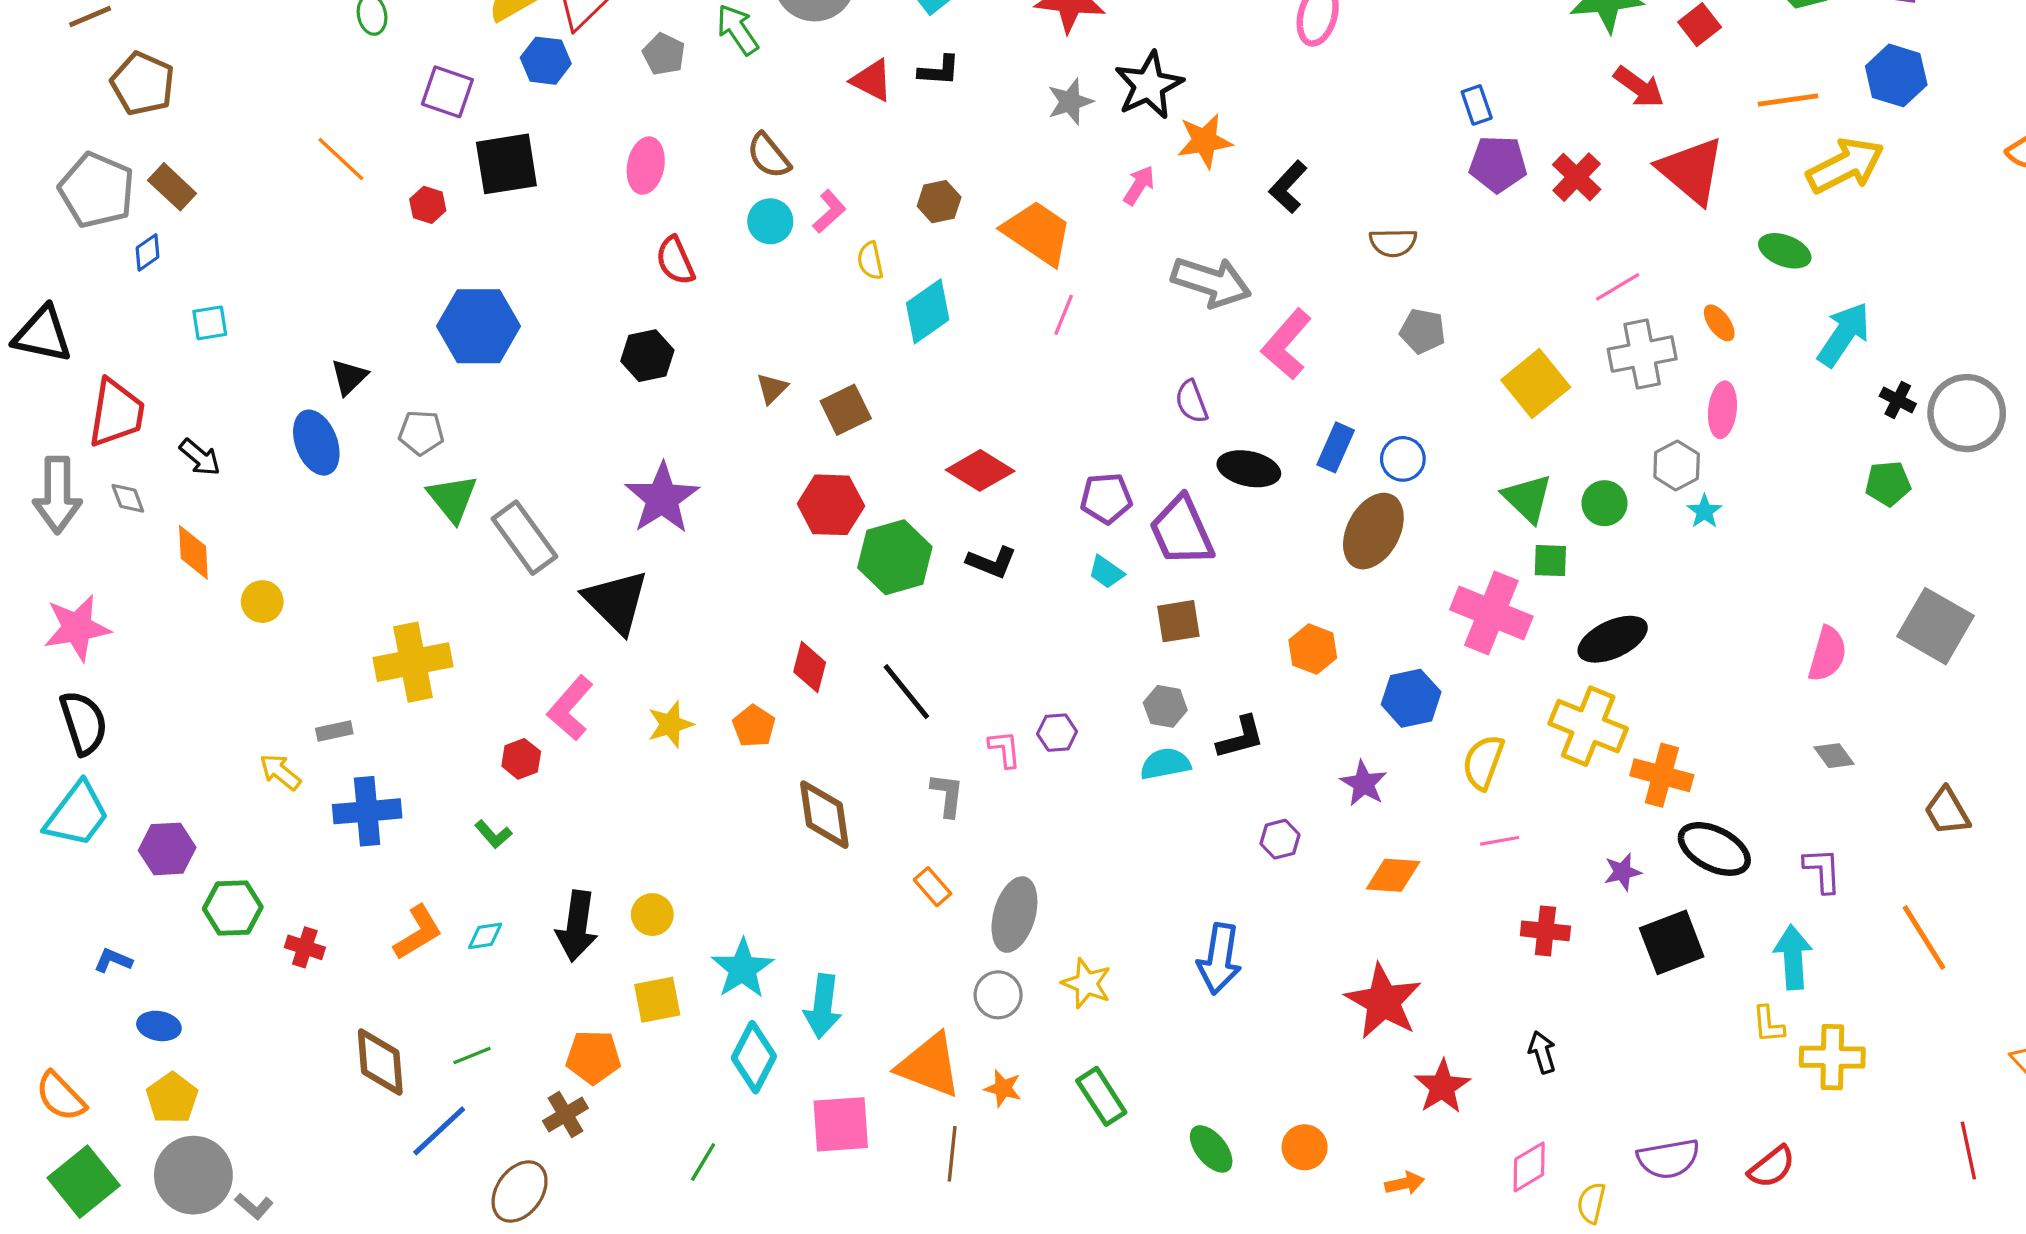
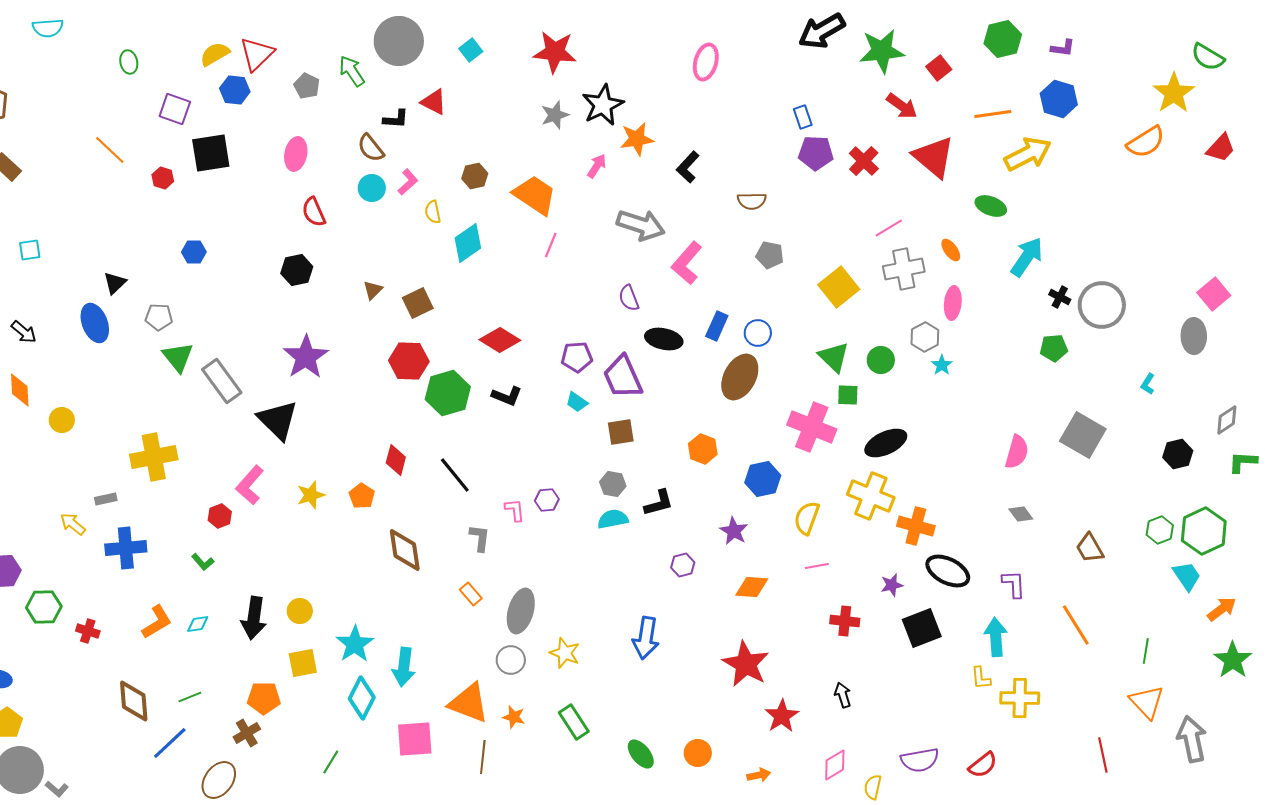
black L-shape: (939, 71) -> (396, 119), moved
blue hexagon: (479, 326) -> (194, 252), size x0.5

